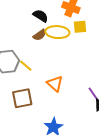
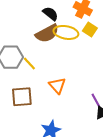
yellow square: (80, 27) -> (90, 29), turned 32
brown semicircle: (40, 35) -> (47, 33), size x1.6

